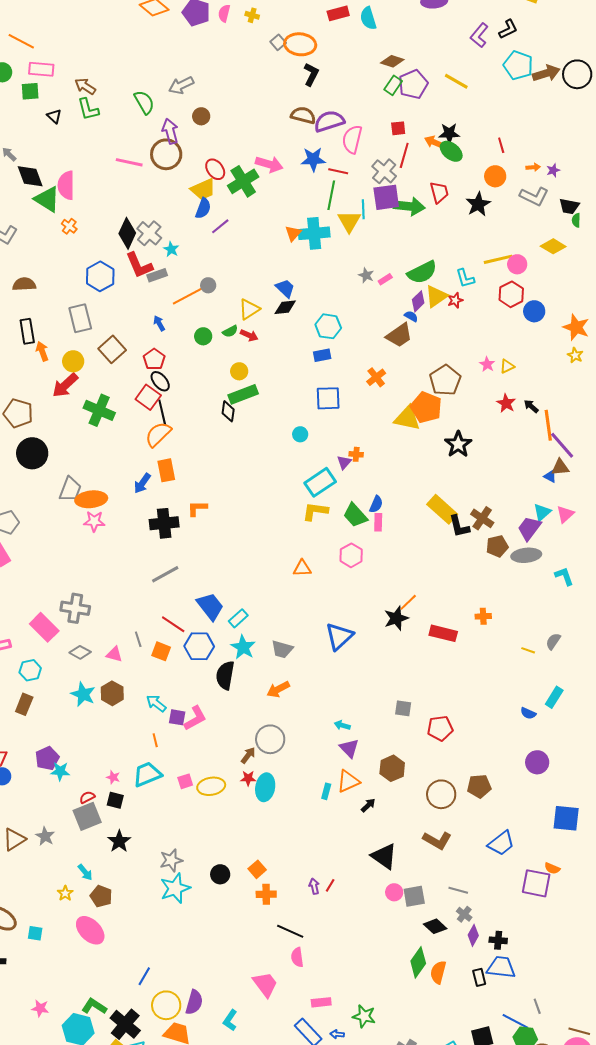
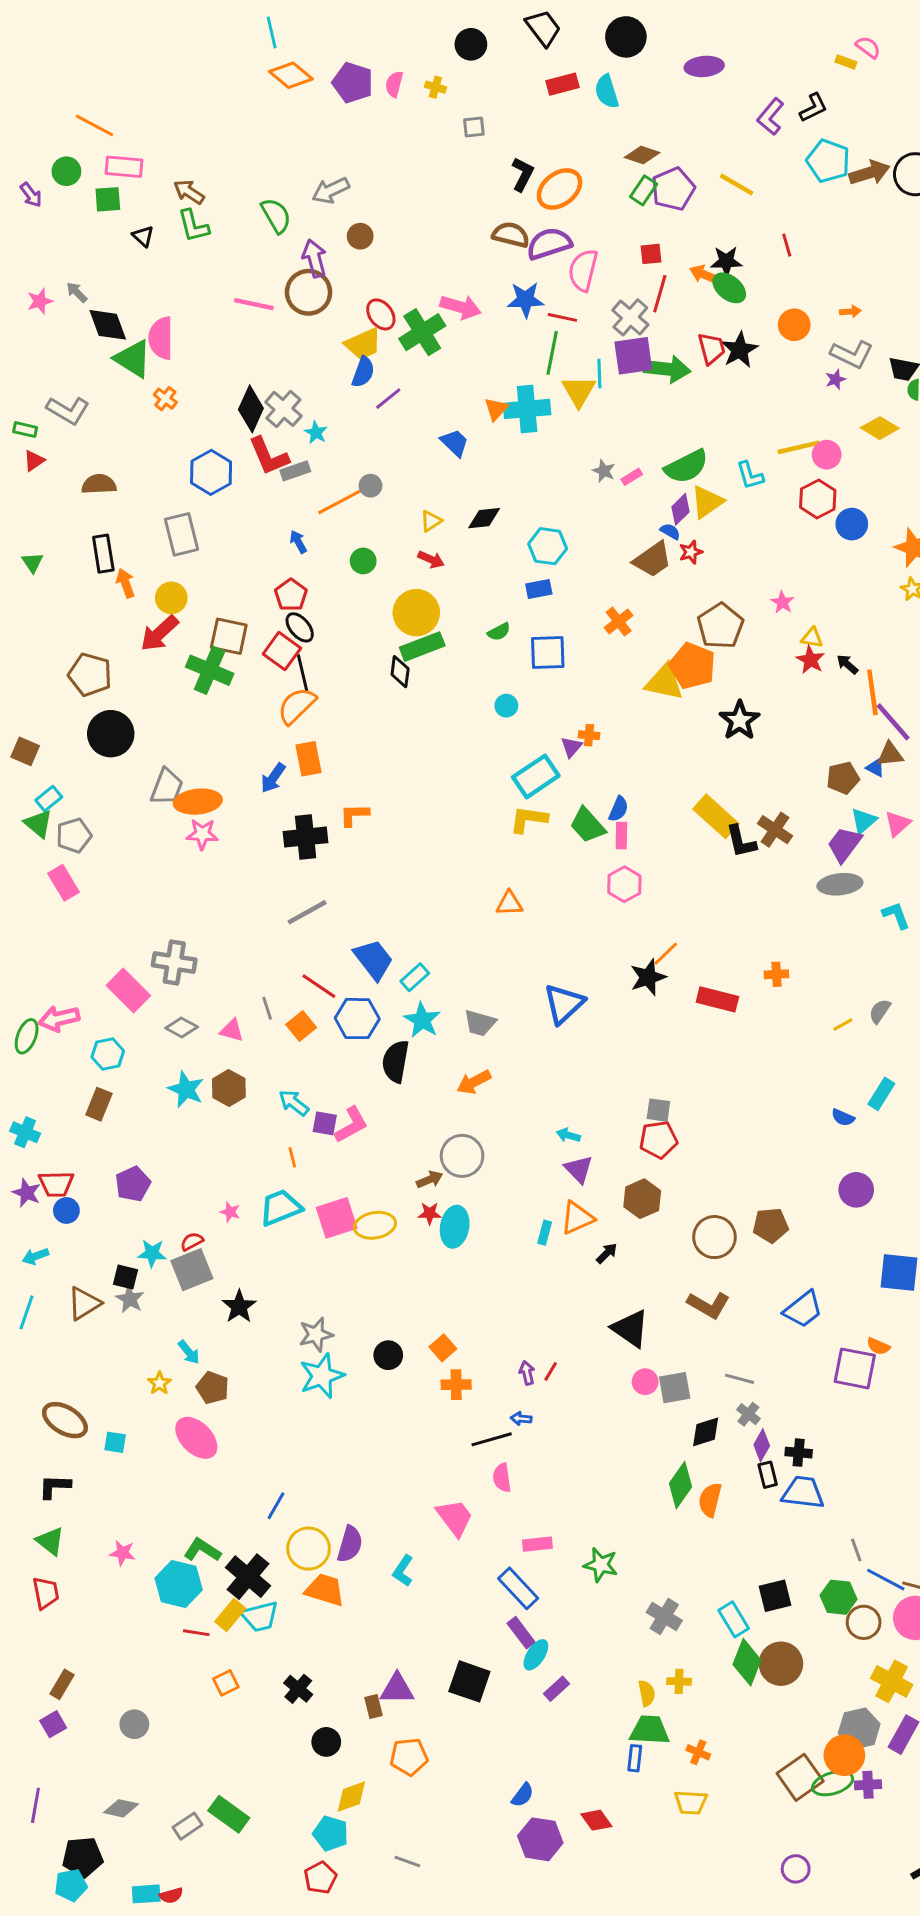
gray square: (278, 42) -> (474, 127), turned 35
orange ellipse: (300, 44) -> (559, 189), moved, turned -44
red line: (501, 145) -> (787, 245), moved
purple star: (553, 170) -> (836, 379), moved
black star: (478, 204) -> (740, 350), moved
blue trapezoid: (285, 288) -> (455, 443), moved
red star: (455, 300) -> (691, 552), moved
yellow triangle: (249, 309) -> (431, 521), size x0.7
green semicircle: (230, 331) -> (499, 632), moved
brown square: (112, 349) -> (229, 636), moved, turned -36
yellow triangle: (507, 366) -> (812, 638), moved, turned 35
yellow circle: (239, 371) -> (416, 613), size x1.8
brown pentagon: (497, 546) -> (843, 778), moved
pink hexagon: (351, 555) -> (624, 884), moved
yellow line: (528, 650) -> (843, 1024), turned -48
orange square: (161, 651) -> (301, 1026), turned 30
red pentagon: (440, 728) -> (658, 1140), moved
brown arrow: (248, 755) -> (430, 1179), turned 30
cyan star: (60, 771) -> (152, 1253), moved
pink square: (185, 781) -> (337, 1218), size x1.8
black square: (115, 800) -> (125, 1277), moved
black diamond: (435, 926) -> (706, 1432), turned -60
black line: (290, 931) -> (492, 1439), turned -40
black rectangle: (479, 977) -> (768, 1475), moved
blue line: (515, 1021) -> (886, 1580), moved
blue arrow: (337, 1034) -> (521, 1419), moved

